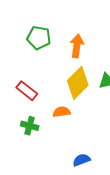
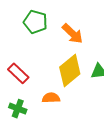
orange arrow: (77, 46) -> (72, 34), turned 120

